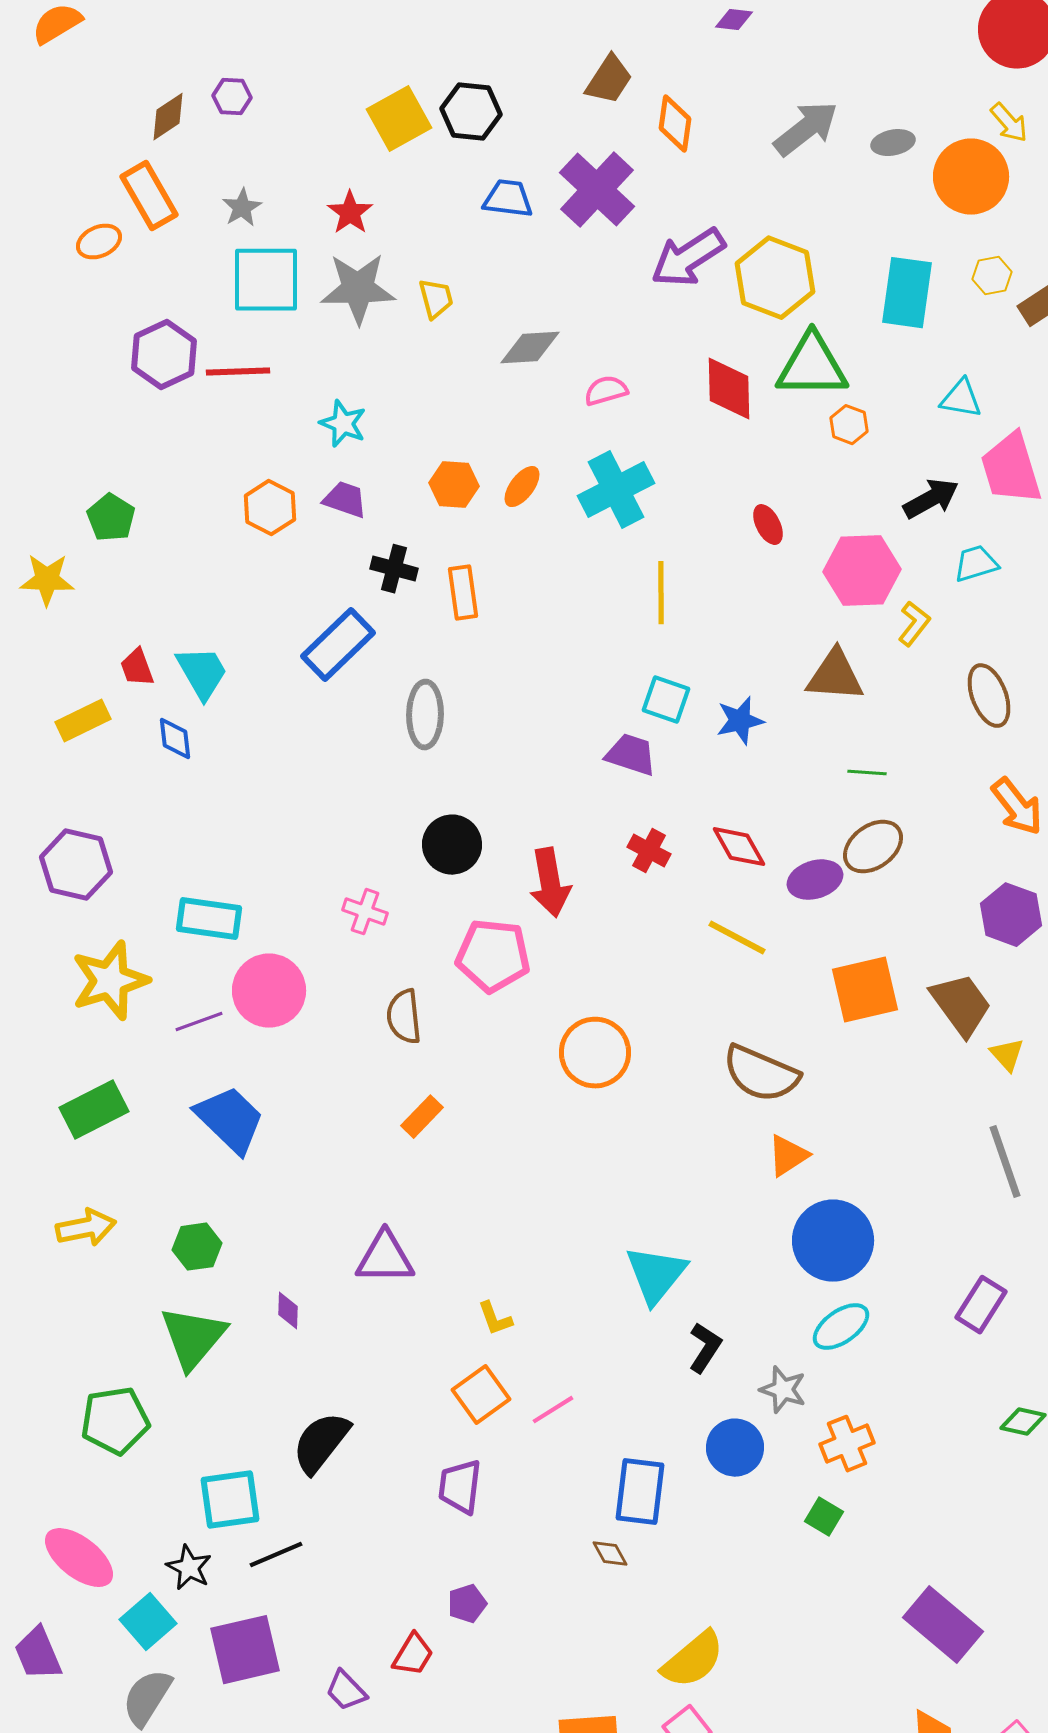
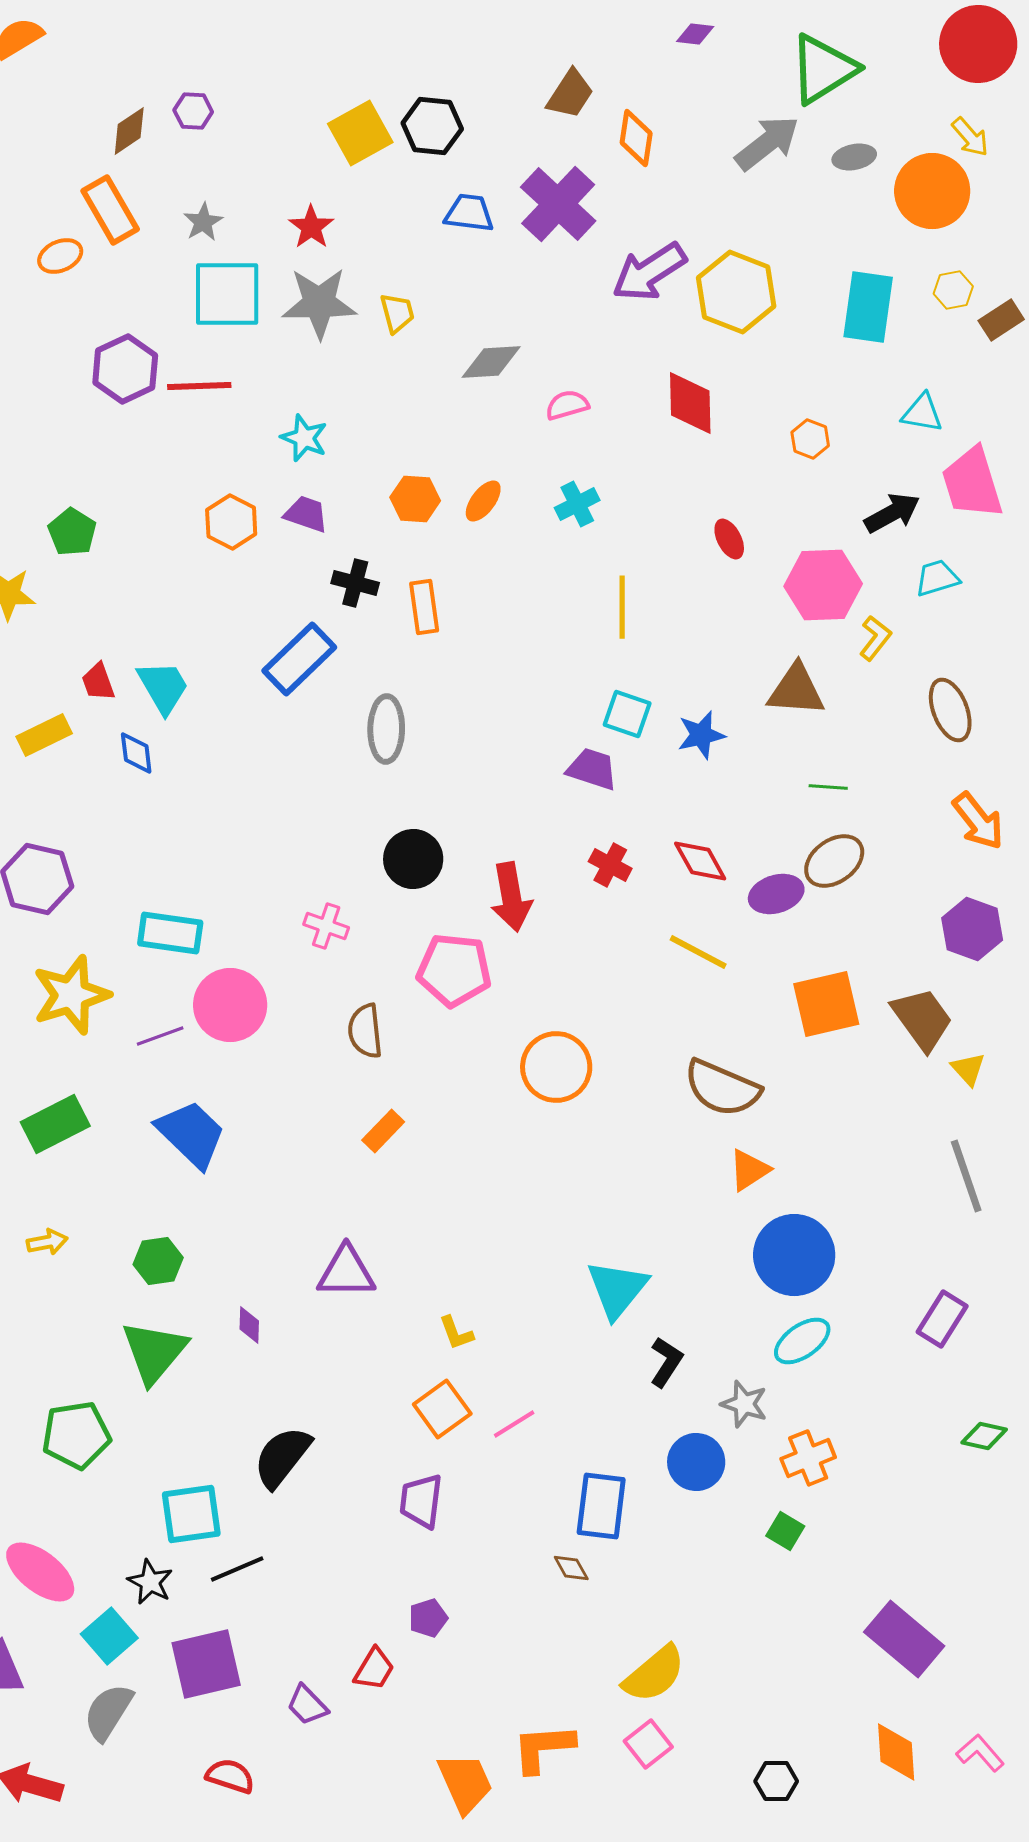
green triangle: (812, 366) -> (823, 69), moved, turned -32
cyan cross: (616, 490) -> (577, 504), size x0.6
yellow arrow: (86, 1228) -> (47, 1242), size x0.7

